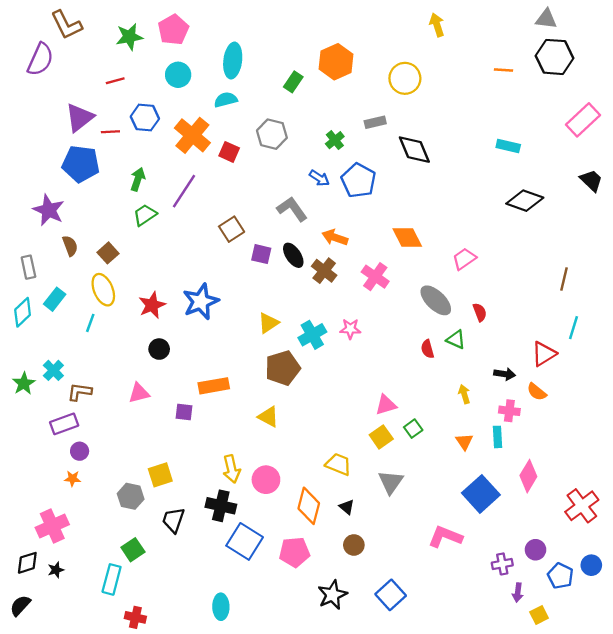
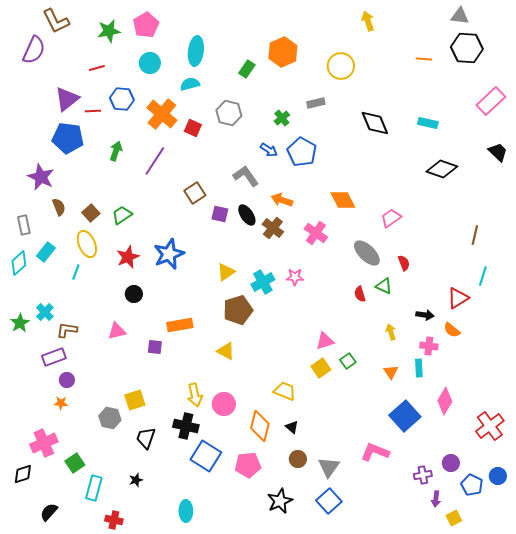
black diamond: (414, 150) -> (375, 123), moved
green trapezoid: (145, 215) -> (122, 215), moved
gray triangle: (391, 482) -> (329, 467), moved
green square: (133, 550) -> (75, 463), moved
black star: (56, 570) -> (136, 480), moved
black semicircle: (20, 606) -> (49, 512), moved

